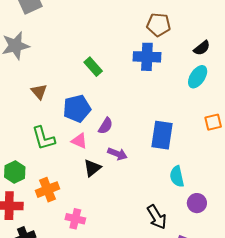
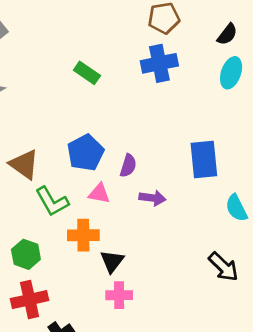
green rectangle: (93, 67) -> (87, 73), moved
brown triangle: (39, 92) -> (24, 164), moved, size x1.4
black triangle: (92, 168) -> (112, 261), moved
orange cross: (48, 190) -> (83, 235), moved, turned 35

